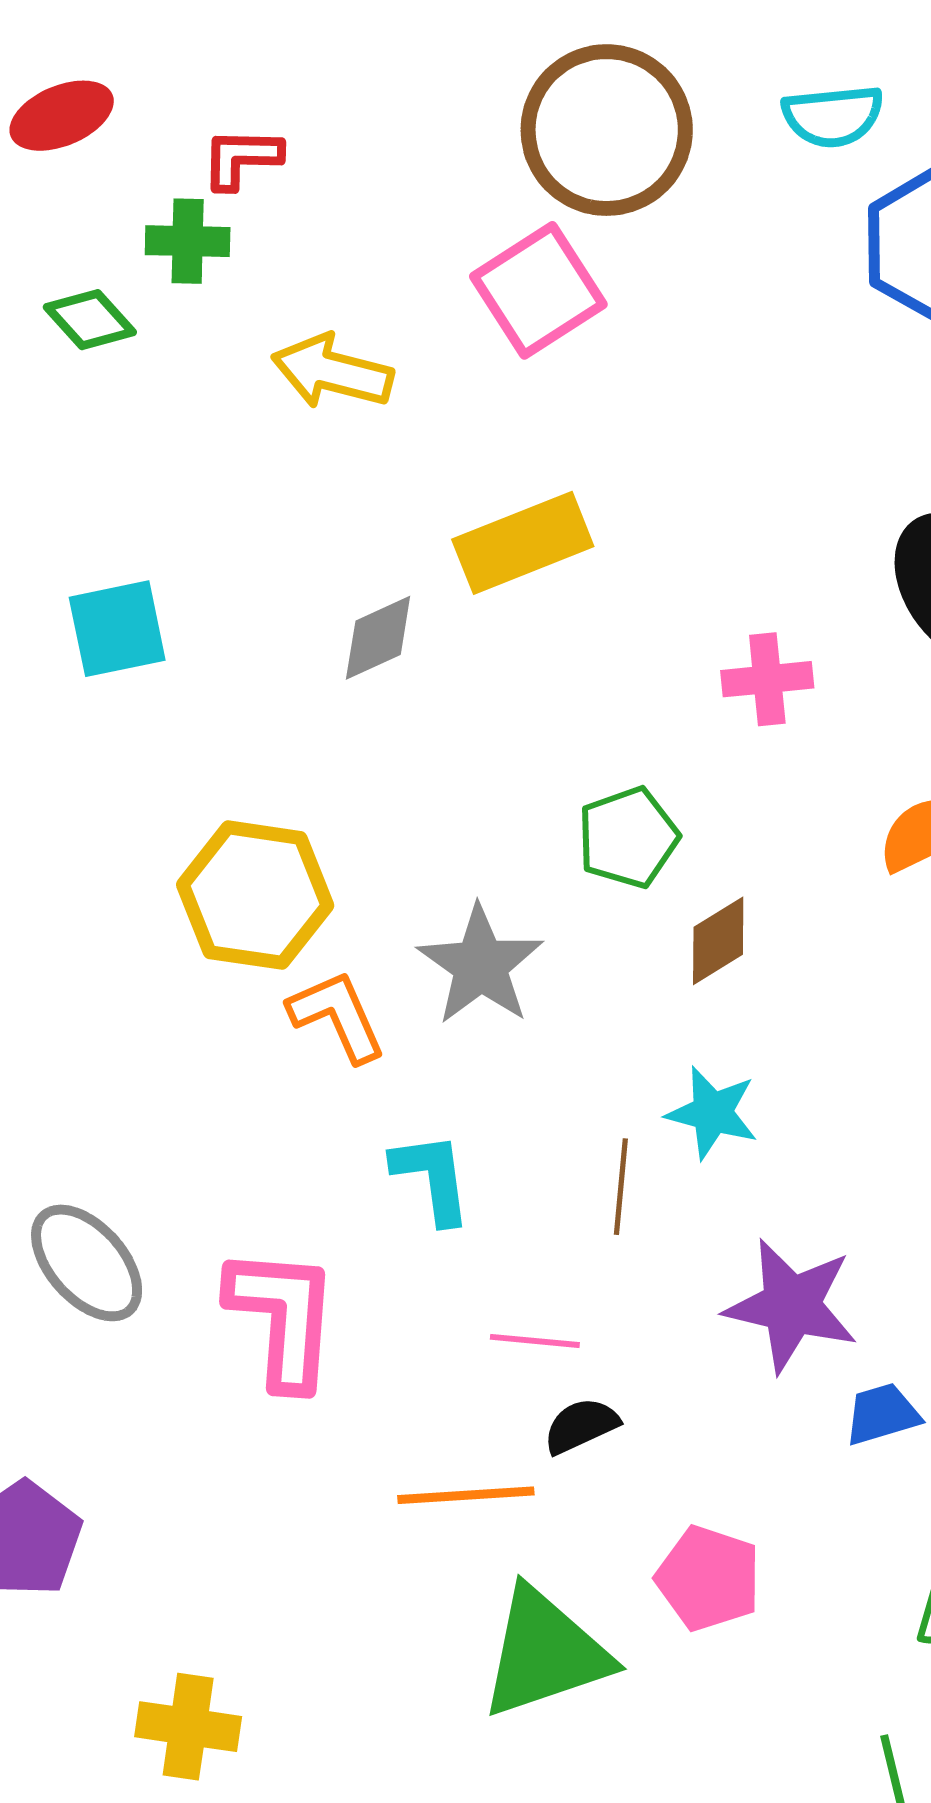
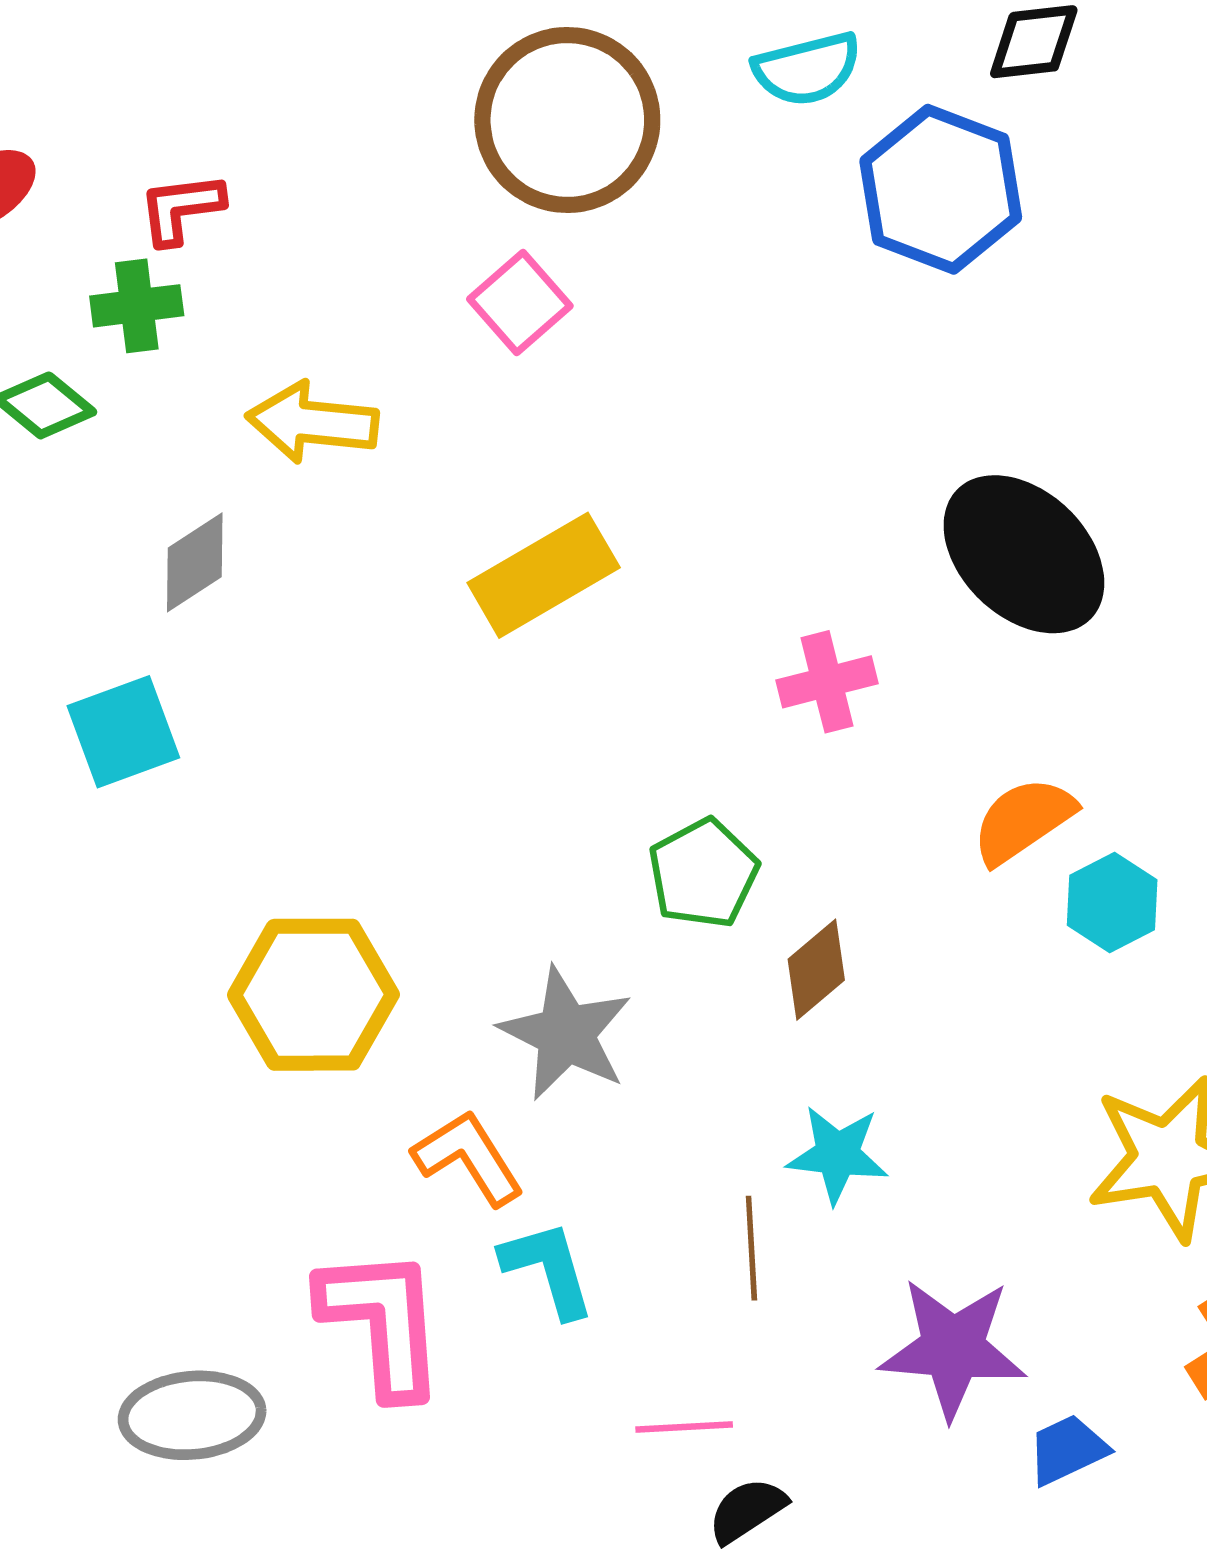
pink square: (538, 290) -> (520, 302), size x0.7
gray diamond: (378, 638) -> (195, 562), moved
orange L-shape: (337, 1016) -> (468, 1158), moved
gray ellipse: (87, 1263) -> (192, 1415), turned -45
pink L-shape: (283, 1317) -> (382, 1322), moved

